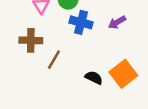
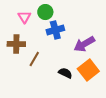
blue cross: (81, 22) -> (55, 30), turned -30
purple arrow: (117, 22) -> (84, 44), moved, size x1.5

